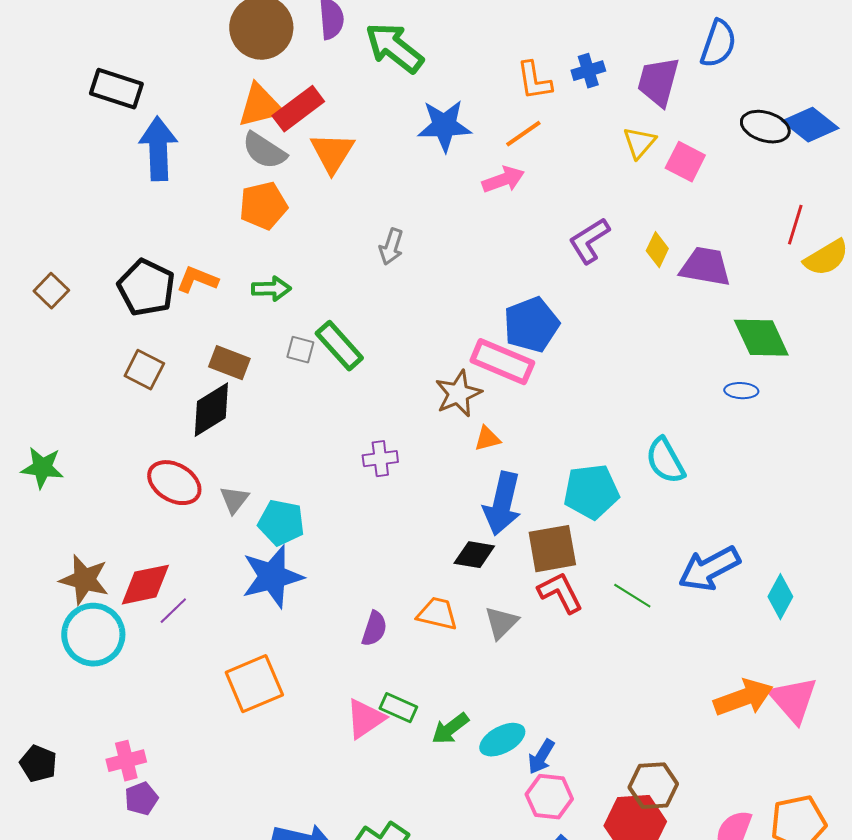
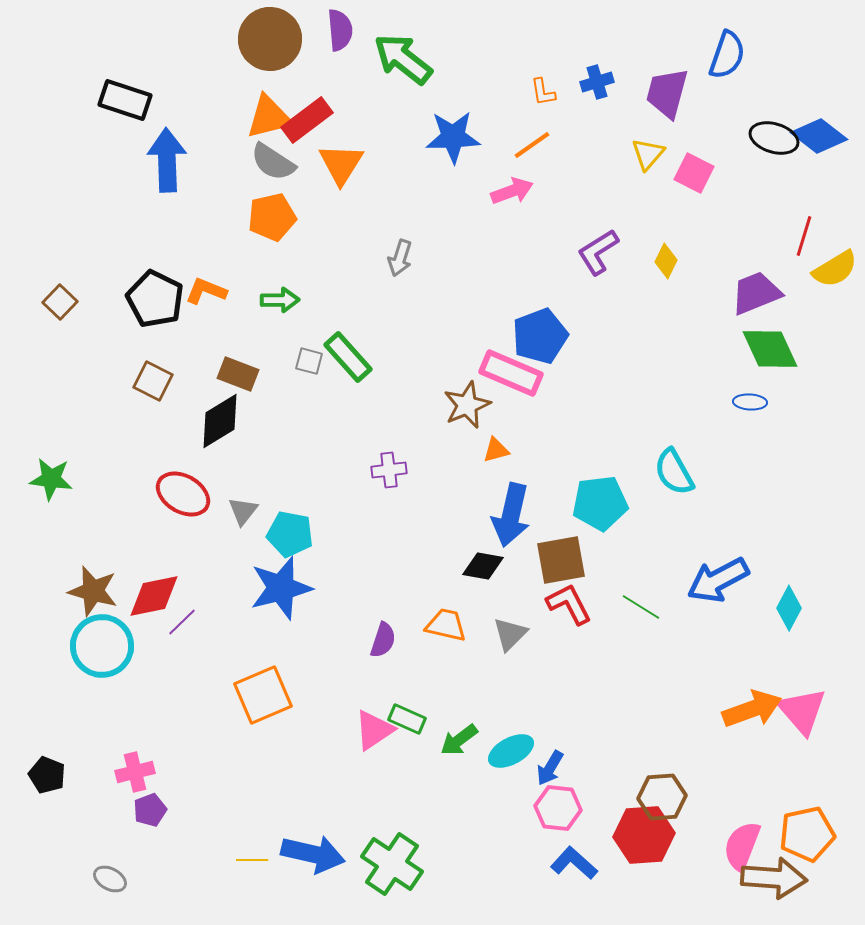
orange L-shape: (534, 81) -> (543, 92), size x0.7
purple trapezoid: (705, 267) -> (756, 293), moved, turned -32

